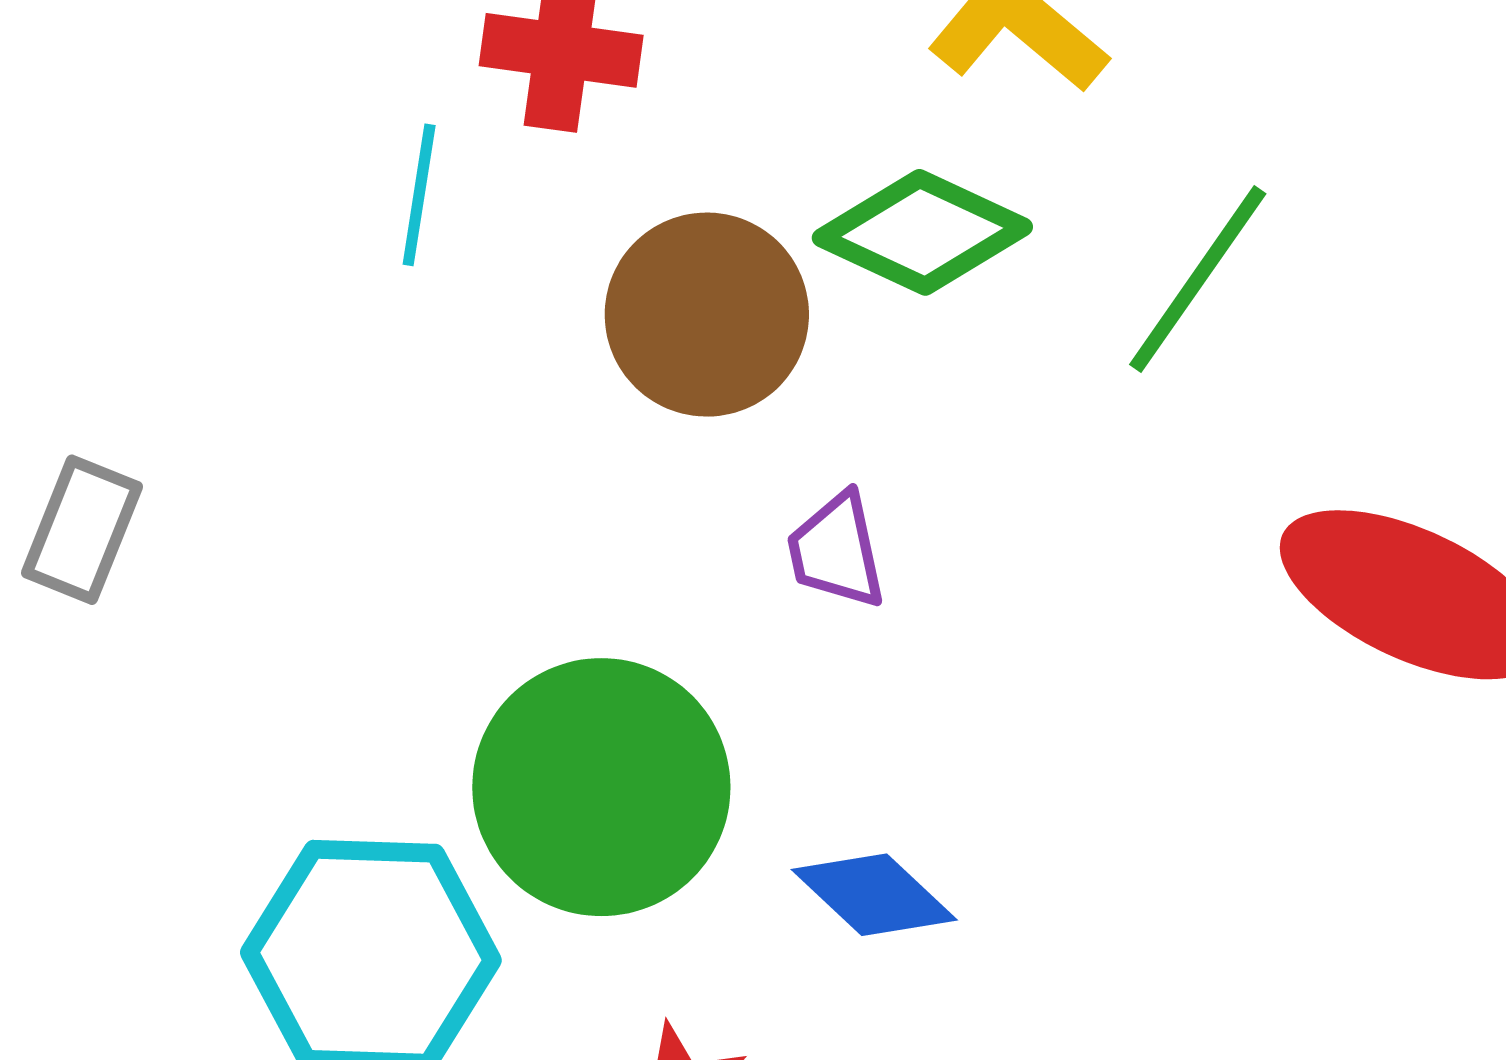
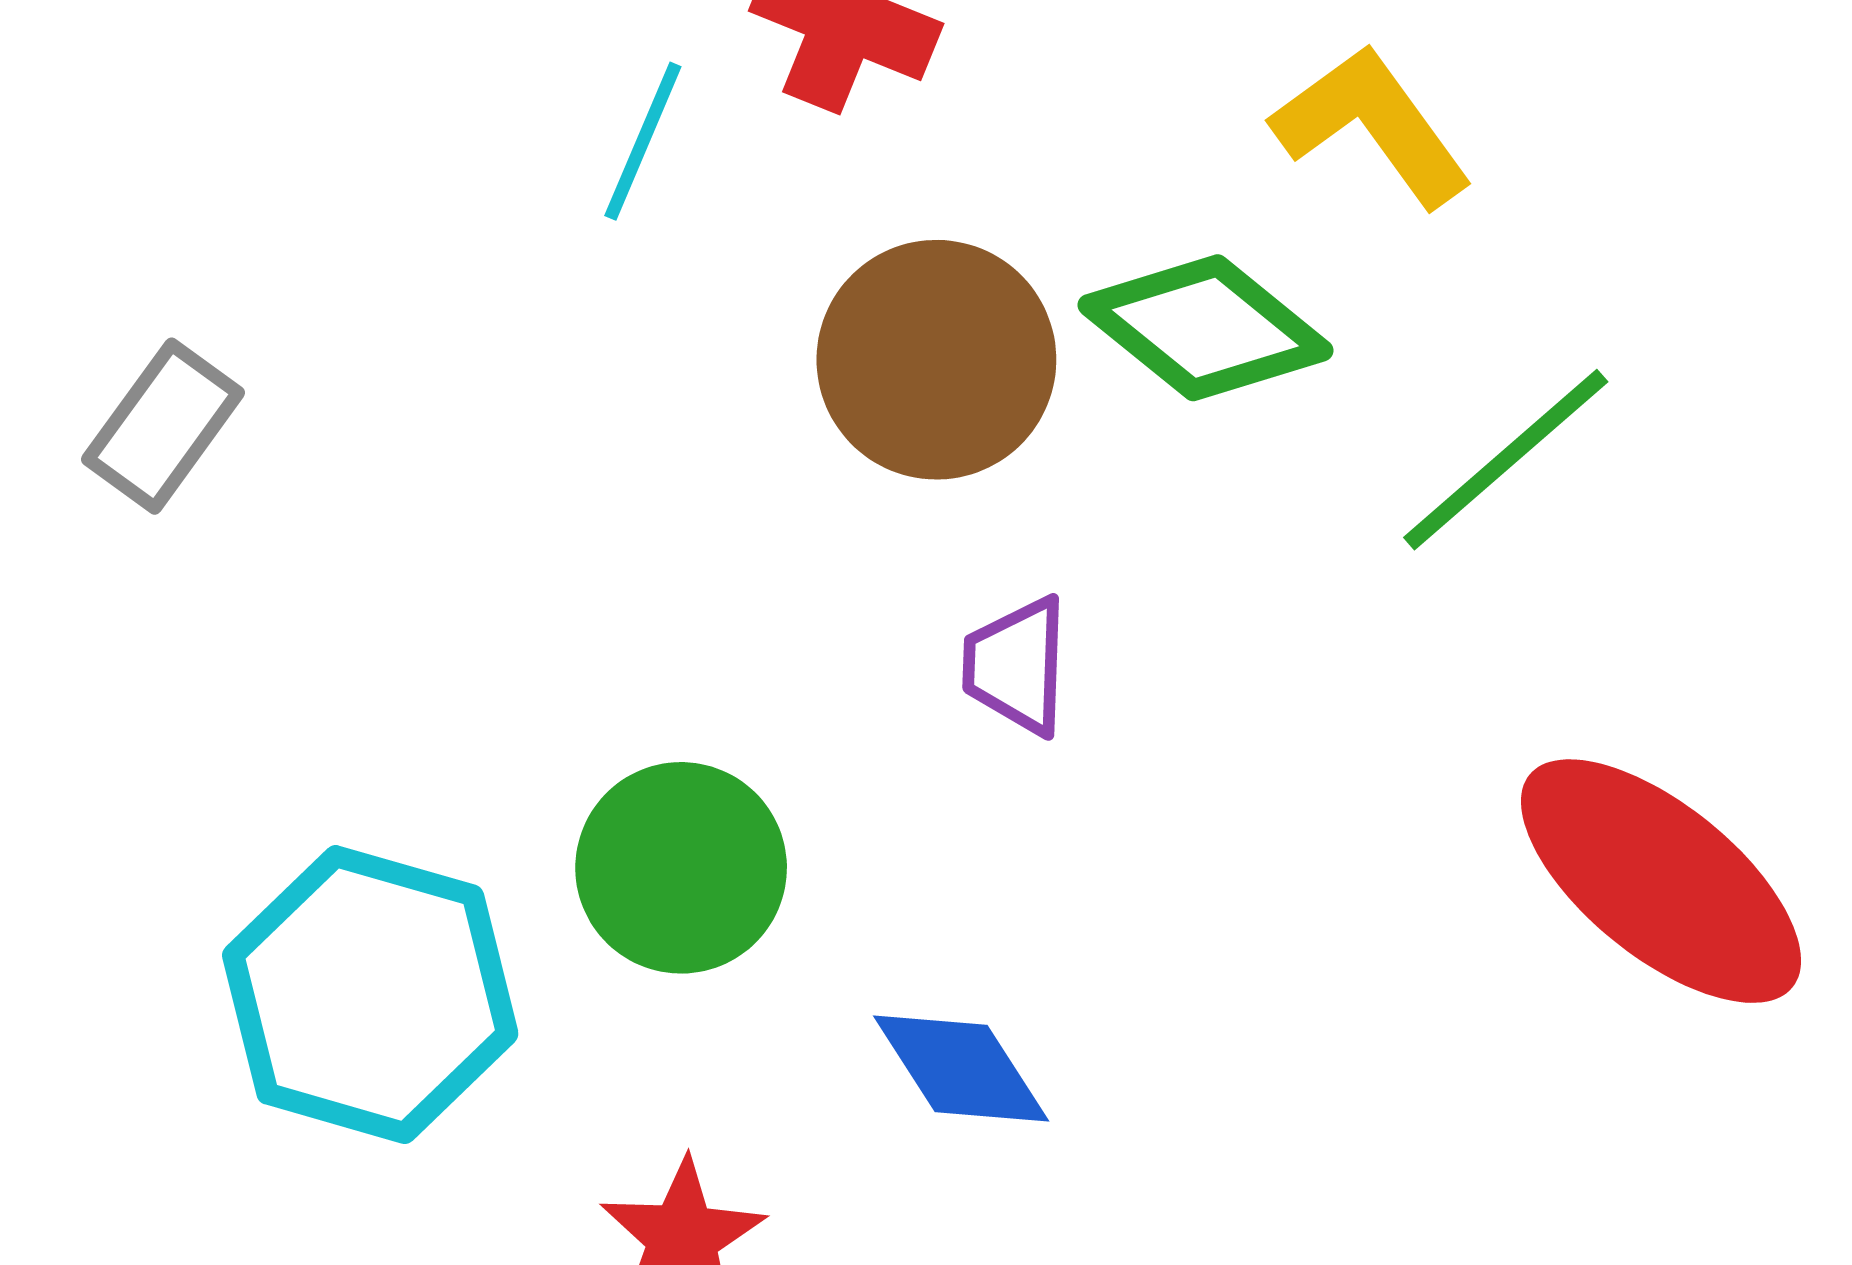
green circle: (601, 787) -> (681, 868), size x0.7

